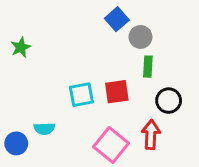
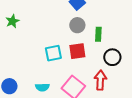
gray circle: (140, 37) -> (77, 25), moved
cyan semicircle: (44, 129) -> (42, 87), moved

